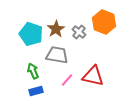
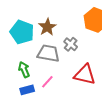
gray cross: (79, 32) -> (71, 44), moved
pink line: (67, 80) -> (47, 82), moved

